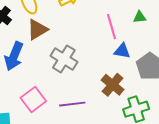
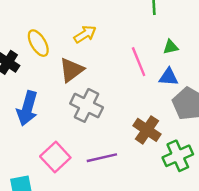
brown triangle: (37, 30) -> (72, 70), moved
blue triangle: (122, 51) -> (169, 77), moved

